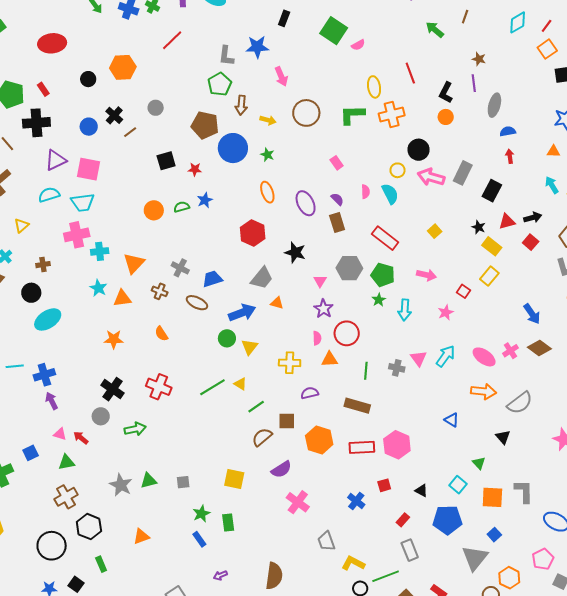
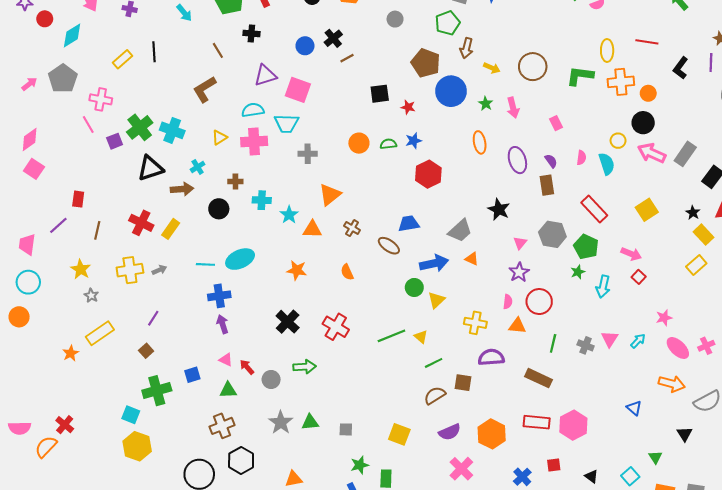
red line: (410, 73) -> (647, 42), turned -70
pink arrow: (281, 76) -> (513, 108), moved
gray circle: (156, 108) -> (395, 19), moved
orange circle: (446, 117) -> (648, 93), moved
black cross: (36, 123) -> (251, 33), size x0.6
yellow square: (435, 231) -> (647, 210), size x1.5
red hexagon: (253, 233) -> (428, 174), moved
pink cross: (77, 235) -> (254, 141), moved
cyan cross: (100, 251) -> (262, 200), moved
gray cross: (180, 268) -> (308, 154), moved, turned -36
red square: (463, 291) -> (639, 277), moved
pink star: (446, 312) -> (664, 318), moved
cyan ellipse: (48, 319) -> (240, 259), moved
cyan arrow: (445, 356) -> (638, 341), size x0.7
cyan line: (15, 366) -> (205, 264), moved
purple semicircle: (310, 393) -> (491, 357), size x1.4
gray circle: (101, 416) -> (271, 379), moved
orange hexagon: (319, 440) -> (492, 434), moved

